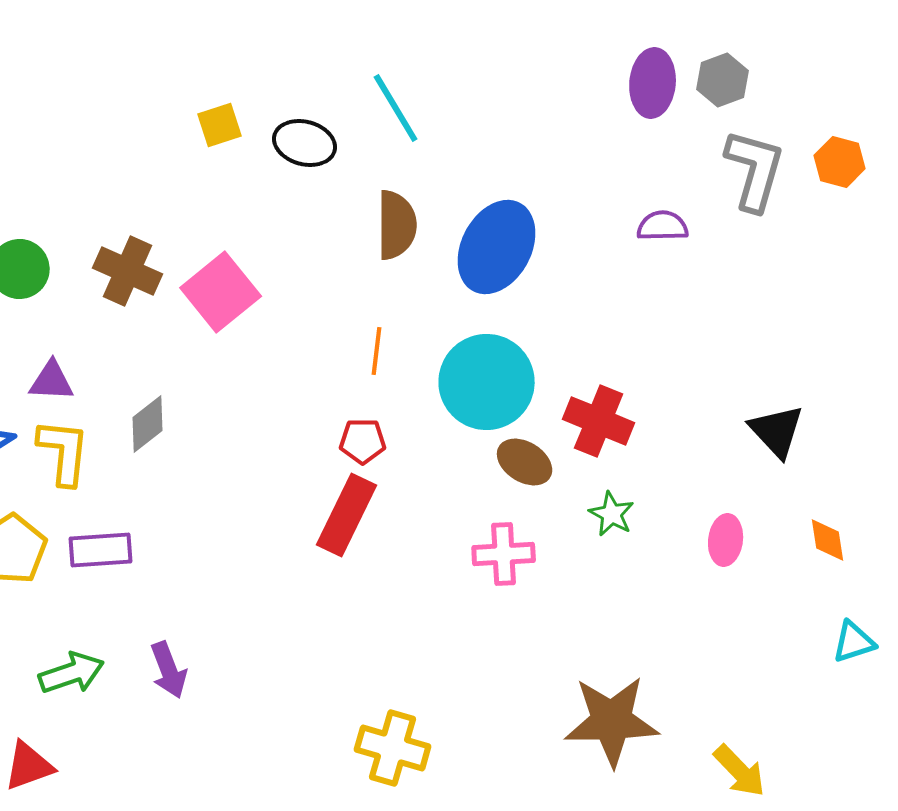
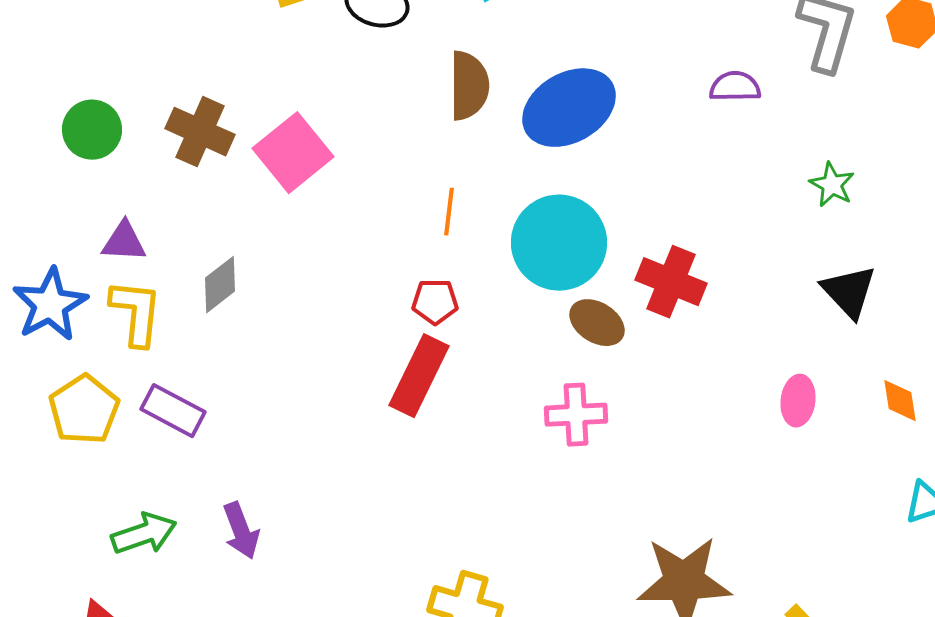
blue ellipse: (497, 247) -> (569, 108), turned 32
green star: (612, 514) -> (832, 185), moved
purple rectangle: (101, 550) -> (173, 411), turned 32

